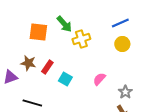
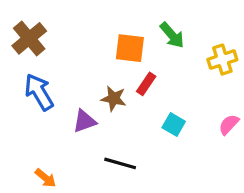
yellow cross: (81, 39) -> (222, 60), moved
red rectangle: (47, 67) -> (146, 84), moved

